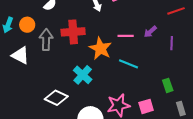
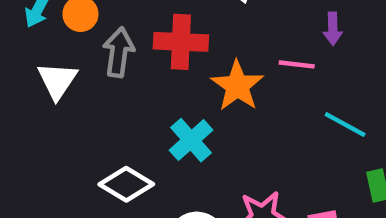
purple arrow: (150, 32) -> (333, 29), moved, turned -56
white triangle: (20, 55) -> (57, 80), turned 30
cyan line: (128, 64) -> (345, 124), moved

